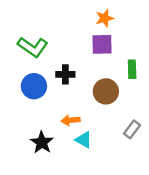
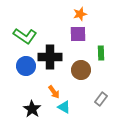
black cross: (65, 74) -> (50, 57), size x1.6
orange arrow: (71, 120) -> (54, 92), turned -120

